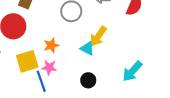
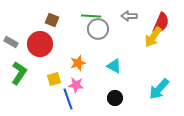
yellow arrow: (98, 36) -> (153, 37), moved
yellow square: (27, 61) -> (54, 79), size x0.6

